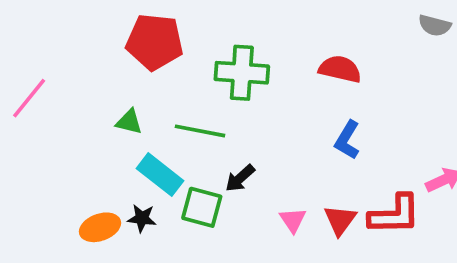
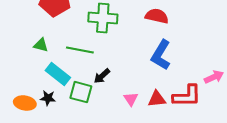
blue L-shape: (347, 140) -> (161, 55), size x1.4
red triangle: (340, 220) -> (157, 99), turned 48
orange ellipse: (100, 227) -> (25, 103), turned 30

